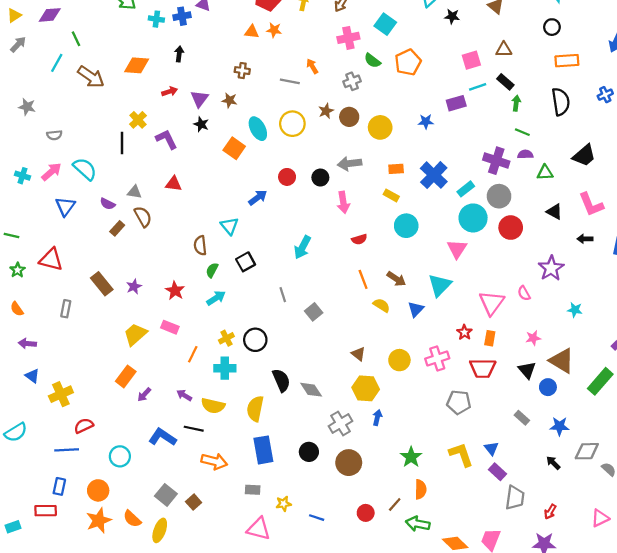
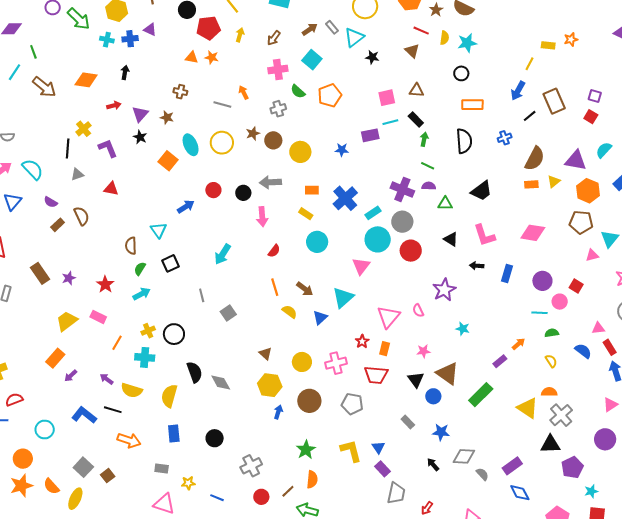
gray triangle: (134, 192) -> (77, 174), moved, turned -32
red semicircle: (359, 239) -> (274, 251), turned -40
gray cross: (341, 424) -> (251, 466), moved
blue rectangle: (263, 450) -> (174, 433), size x0.7
brown circle: (349, 463) -> (309, 401), moved

